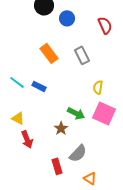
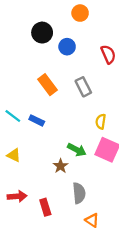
red arrow: (27, 139) -> (17, 196), moved, turned -72
gray semicircle: (78, 153) -> (79, 193), turned -48
red rectangle: (57, 166) -> (45, 207), moved

